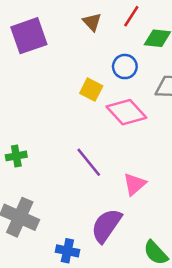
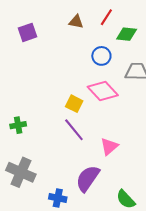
brown triangle: (92, 22) -> (76, 22), turned -35
purple square: (29, 36) -> (28, 32), size x0.7
yellow square: (91, 90) -> (74, 104), moved

